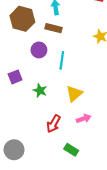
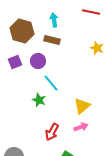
cyan line: (62, 60) -> (51, 83), moved, turned -48
purple square: (15, 77) -> (15, 62), moved
yellow triangle: (74, 94) -> (82, 106), moved

